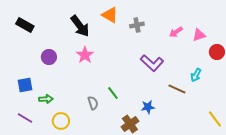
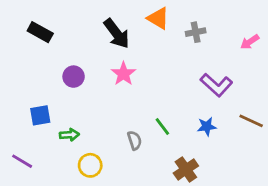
blue star: (148, 107) -> (207, 126), moved
purple line: (25, 118) -> (22, 161), moved

